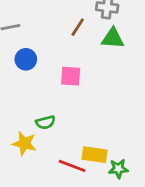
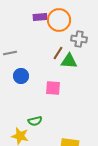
green triangle: (113, 38) -> (69, 61), moved

